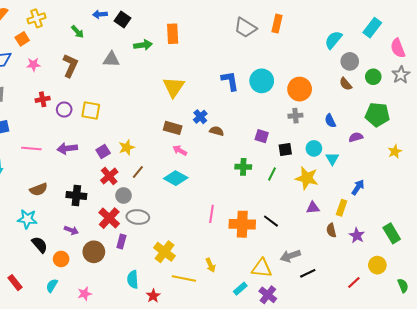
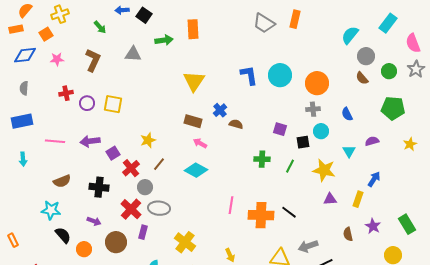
purple semicircle: (356, 137) -> (372, 141), moved
cyan circle: (314, 148) -> (321, 131), moved
purple square: (103, 151) -> (113, 153), moved
brown semicircle: (331, 230) -> (348, 234), moved

